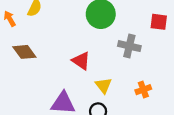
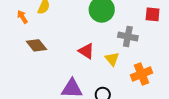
yellow triangle: (103, 85) -> (112, 59), moved
orange cross: (143, 90) -> (141, 74), size x1.5

